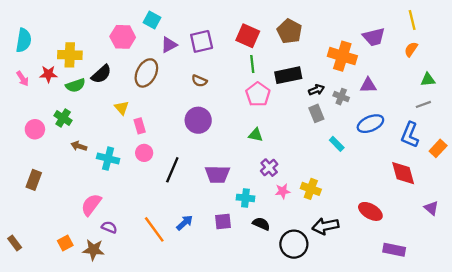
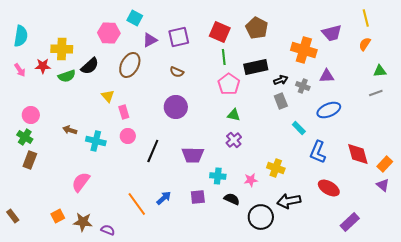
green cross: (63, 118) -> (25, 137), moved
green triangle: (256, 135) -> (234, 115), moved
blue L-shape: (410, 135) -> (318, 152), moved
orange rectangle: (438, 148) -> (385, 164), moved
purple cross: (269, 168) -> (234, 140), moved
pink star: (283, 191) -> (251, 180), moved
purple semicircle: (109, 227) -> (108, 230), moved
purple rectangle: (394, 250) -> (350, 222), turned -54

